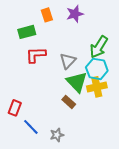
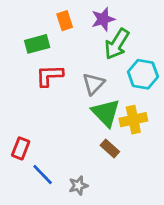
green arrow: (99, 47) -> (117, 44), moved
cyan hexagon: (97, 69) -> (143, 74), moved
brown rectangle: (69, 102) -> (110, 148), moved

